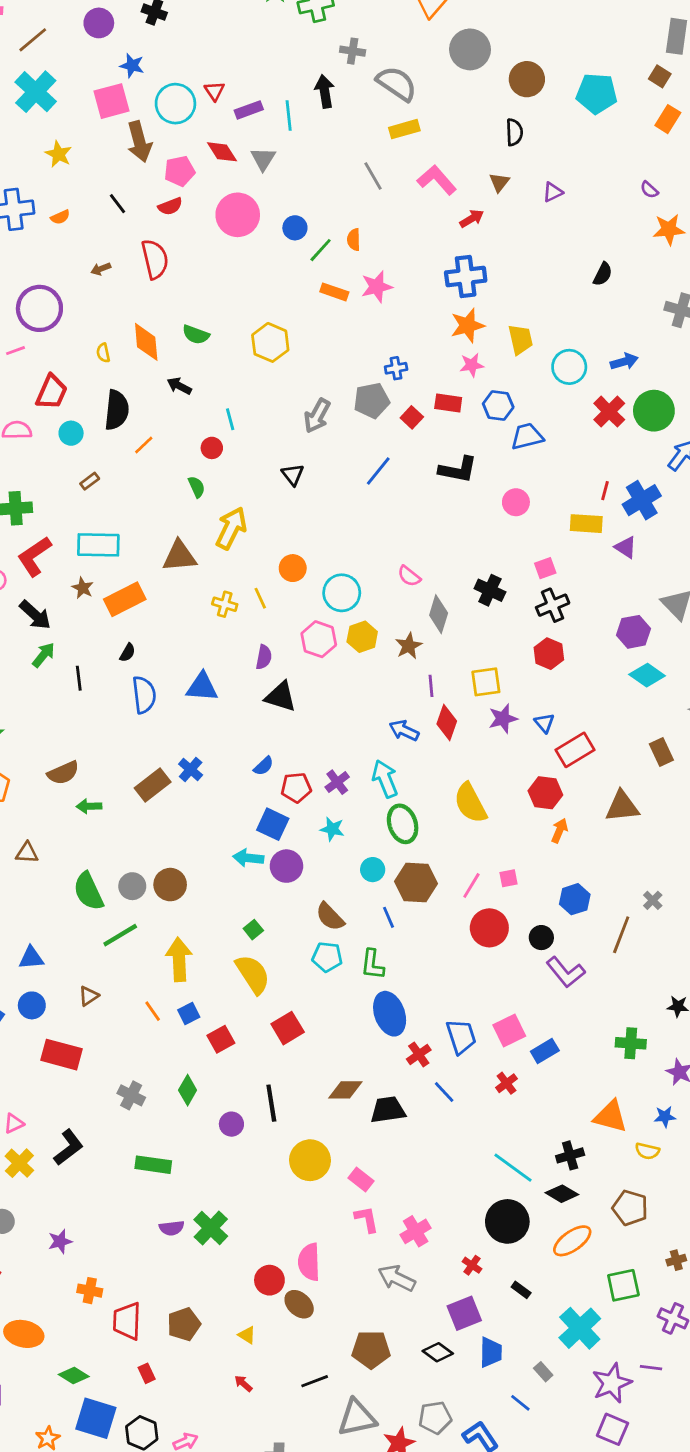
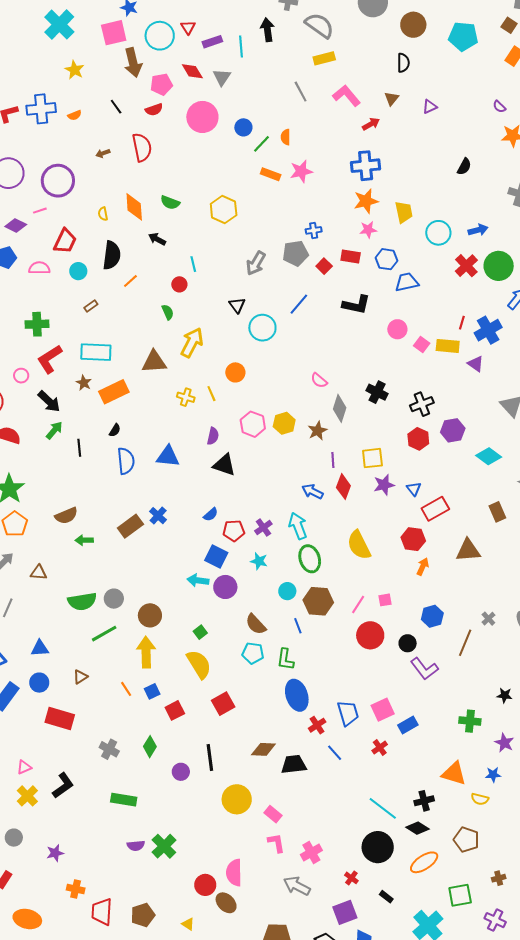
pink square: (545, 568) -> (422, 345), moved, turned -35
cyan circle: (342, 593) -> (262, 328), moved
purple hexagon: (633, 632) -> (453, 430), moved
brown circle: (170, 885) -> (150, 615), moved
green semicircle: (88, 891) -> (82, 601), turned -76

